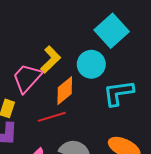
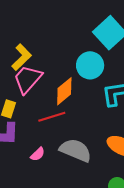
yellow L-shape: (50, 60) -> (22, 57), moved

